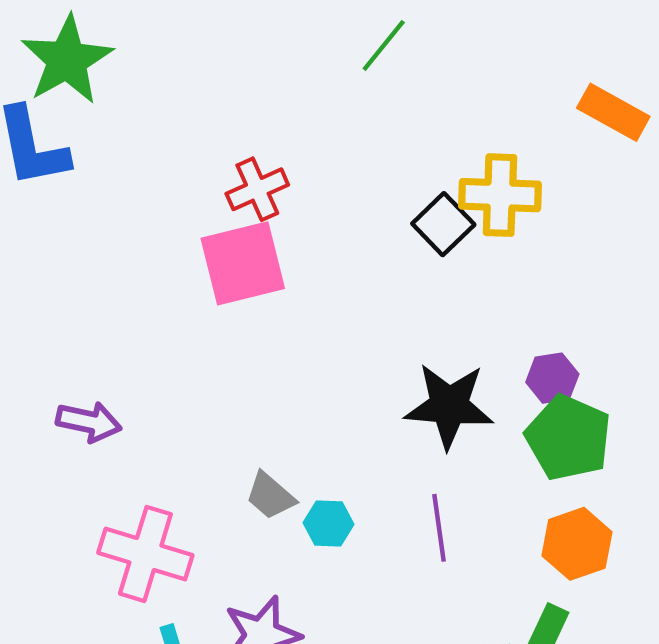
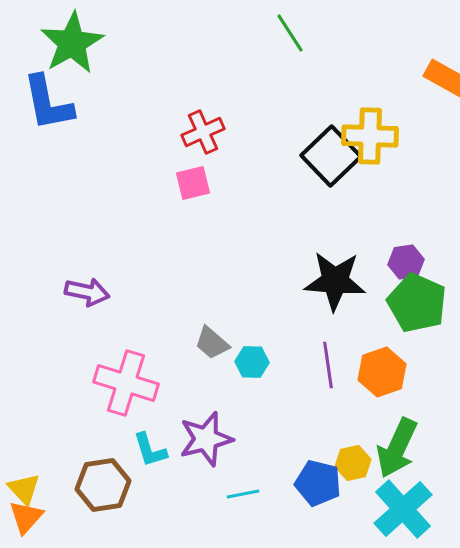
green line: (384, 45) -> (290, 33), turned -72
black square: (443, 224) -> (331, 156), size x1.4
pink square: (243, 263) -> (193, 183), size x0.6
orange hexagon: (577, 544) -> (382, 372), moved

